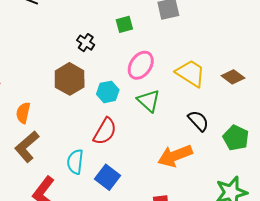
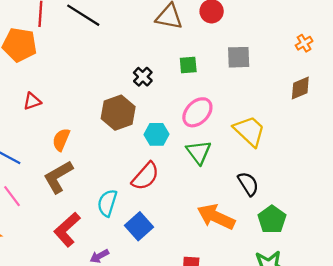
brown diamond: (233, 77) -> (300, 88), moved, turned -70
green pentagon: (236, 138) -> (272, 219), moved
orange arrow: (175, 156) -> (216, 217), turned 36

